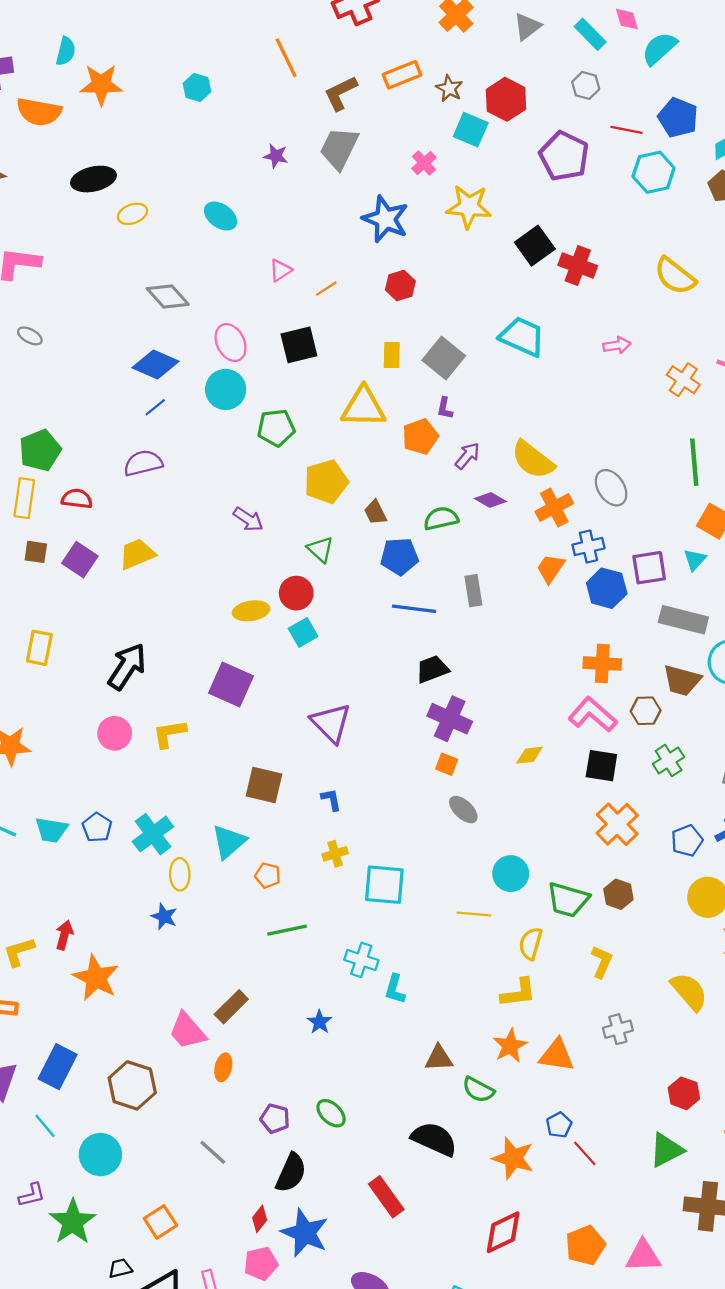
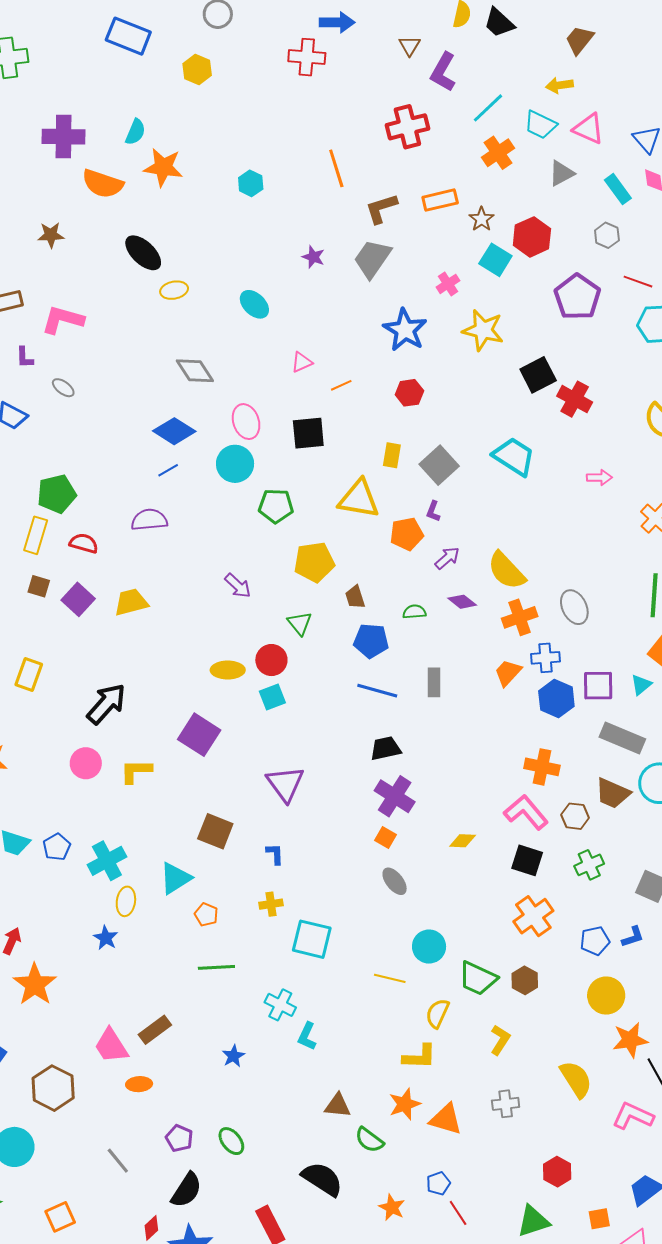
black ellipse: (93, 179) -> (143, 253), turned 48
green semicircle: (441, 518) -> (414, 612), size x0.7
orange ellipse: (223, 1067) -> (139, 1084), turned 65
orange star: (513, 1158) -> (392, 1207), size x0.7

